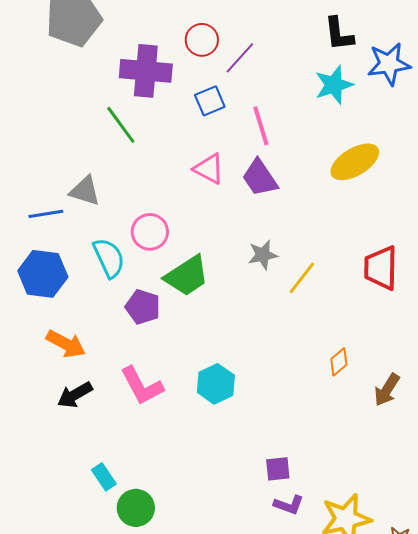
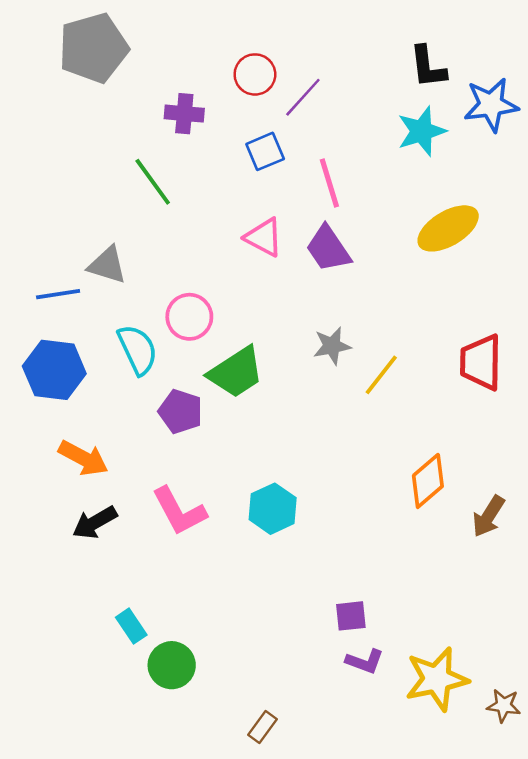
purple cross: (146, 71) -> (184, 114), size x0.6
orange diamond: (339, 362) -> (428, 481), size x1.5

